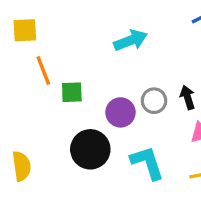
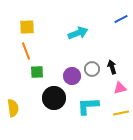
yellow square: (25, 30) -> (27, 27), moved
green square: (72, 92) -> (37, 72), moved
cyan L-shape: (147, 163) -> (88, 106), turned -75

